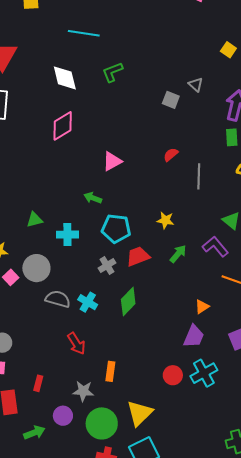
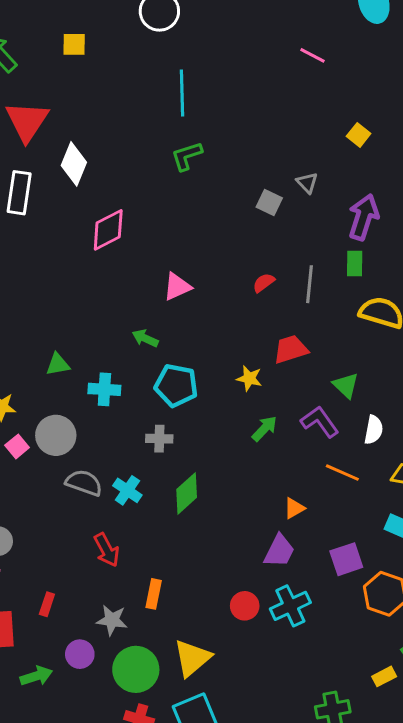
cyan line: (84, 33) -> (182, 93), moved, turned 76
white diamond: (65, 78) -> (74, 164), moved, turned 32
gray line: (199, 176) -> (309, 284), moved
red trapezoid: (138, 256) -> (291, 349), moved
gray cross: (107, 266) -> (159, 439), turned 30

